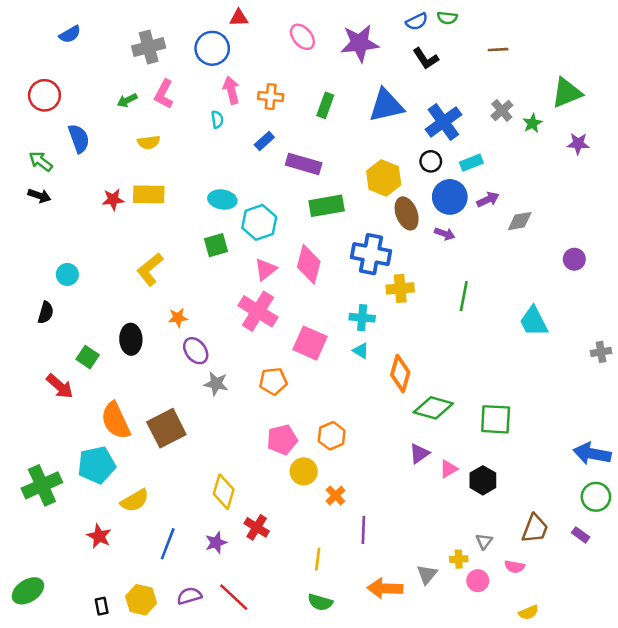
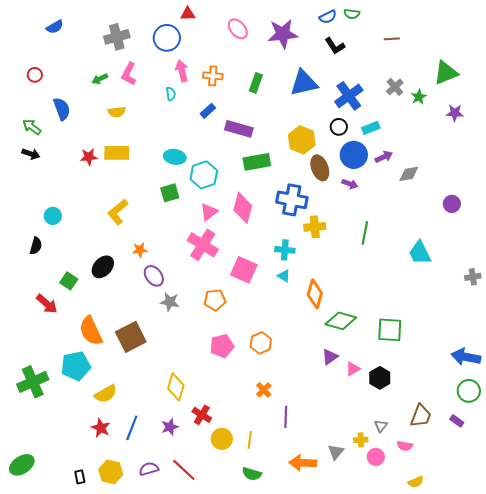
red circle: (44, 95) -> (35, 75), size x0.6
black ellipse: (131, 339) -> (103, 267), turned 45
yellow circle: (304, 471) -> (222, 439), moved
red star: (99, 536) -> (101, 428), moved

